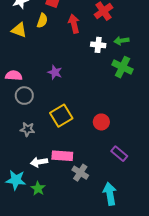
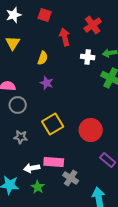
yellow semicircle: (42, 21) -> (43, 58), moved
yellow triangle: (19, 30) -> (13, 43), turned 42
red circle: (101, 122) -> (91, 130), size x1.5
green star: (38, 188) -> (38, 187), moved

